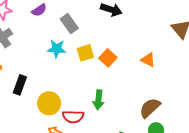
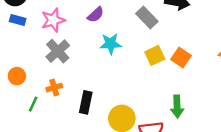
gray rectangle: (69, 24) -> (147, 17), moved
cyan star: (57, 49) -> (111, 44), moved

